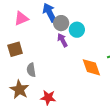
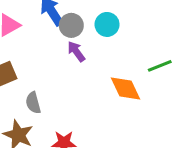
cyan circle: (77, 30) -> (107, 24), moved

